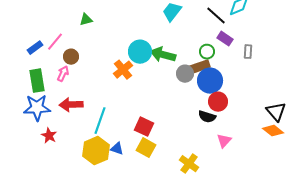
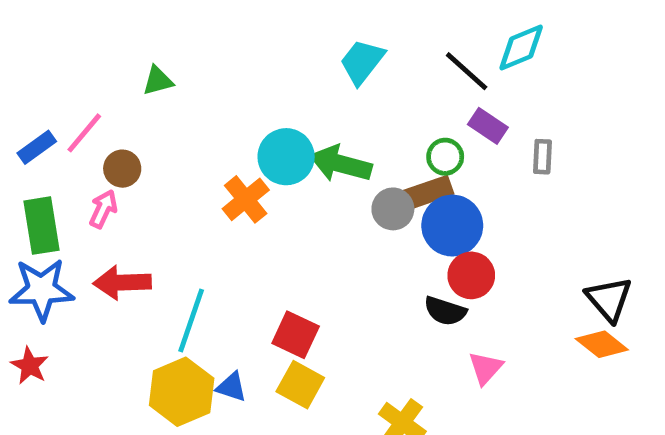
red star: (49, 136) -> (30, 366), moved

